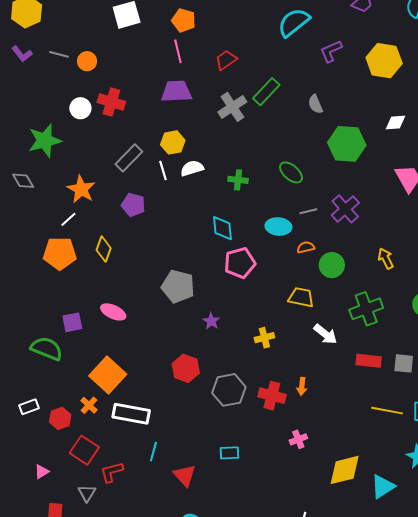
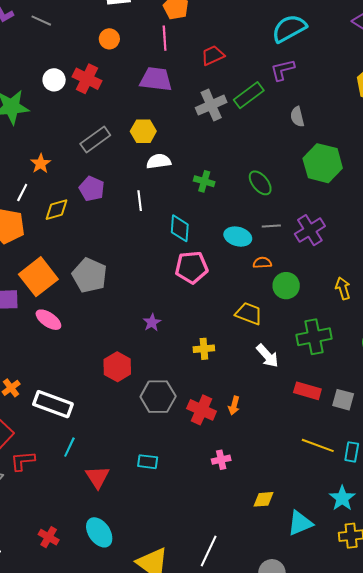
purple L-shape: (331, 51) -> (283, 70), moved
orange circle: (87, 61) -> (109, 39), moved
white line: (163, 171) -> (140, 201), moved
orange star: (81, 189) -> (41, 164), size x0.7
white line: (68, 219) -> (22, 192), turned -30
yellow diamond: (104, 249) -> (57, 210), moved, turned 45
gray pentagon: (178, 286) -> (90, 275), moved
pink ellipse: (113, 312) -> (48, 320), moved
orange square: (108, 375) -> (38, 277), moved
yellow diamond: (345, 470) -> (264, 499), size x0.6

